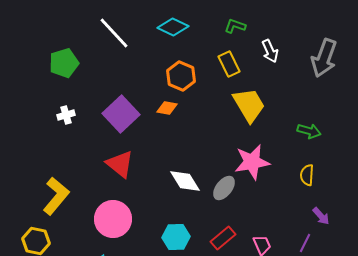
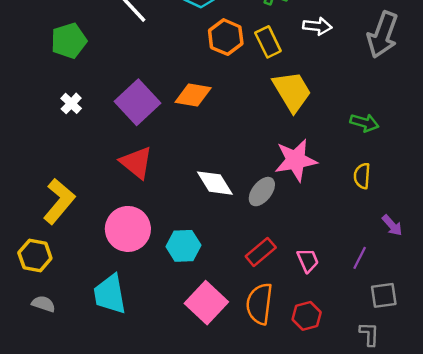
white arrow: (270, 51) -> (317, 26), turned -60
orange hexagon: (181, 76) -> (226, 37), moved
orange diamond: (167, 108) -> (193, 95), size x1.4
white cross: (66, 115) -> (71, 103), turned -30
purple arrow: (321, 216) -> (392, 225), moved
cyan hexagon: (176, 237) -> (183, 246), moved

